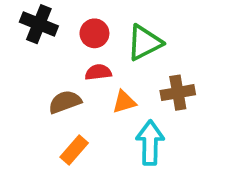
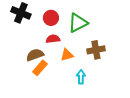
cyan arrow: (150, 143) -> (81, 77), size x0.6
orange rectangle: (74, 150) -> (40, 68), moved

